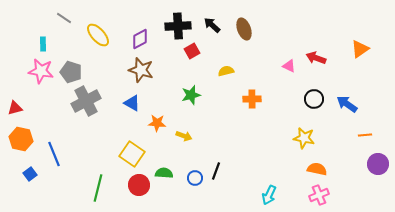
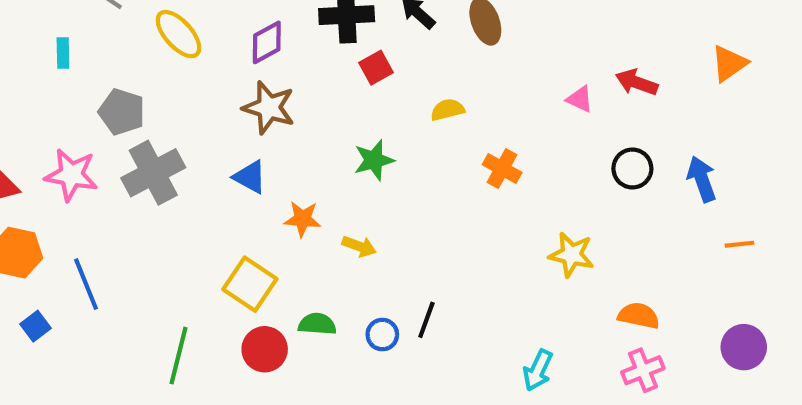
pink star: (41, 71) -> (71, 175), moved
orange cross: (252, 99) -> (502, 169), turned 30
blue arrow: (347, 104) -> (702, 179), turned 35
yellow star: (304, 138) -> (571, 255), moved
purple circle: (378, 164) -> (744, 347), moved

